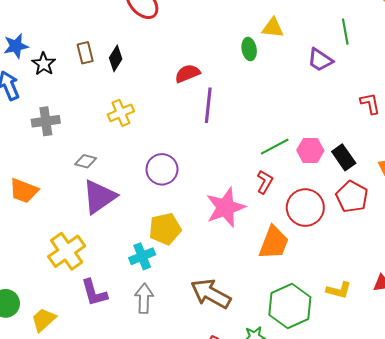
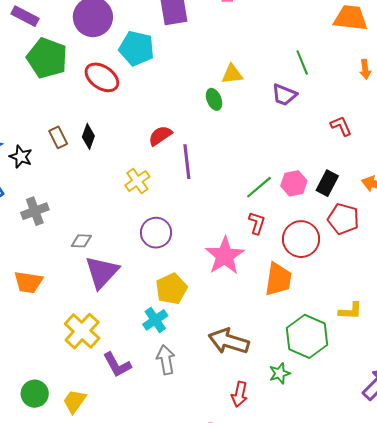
yellow cross: (121, 113) -> (137, 181), moved
black rectangle: (344, 157) -> (327, 183), turned 75

